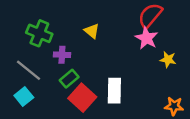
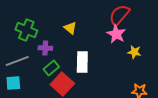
gray line: (29, 70) -> (17, 61), turned -60
white rectangle: (114, 91) -> (82, 62), moved
cyan square: (24, 96) -> (13, 83), turned 35

